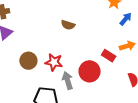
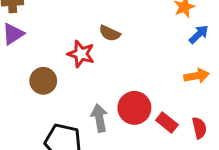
red rectangle: (109, 56) -> (167, 122), moved
red star: (54, 62) -> (81, 54), moved

